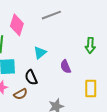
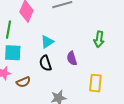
black semicircle: (31, 77) -> (45, 63), moved

